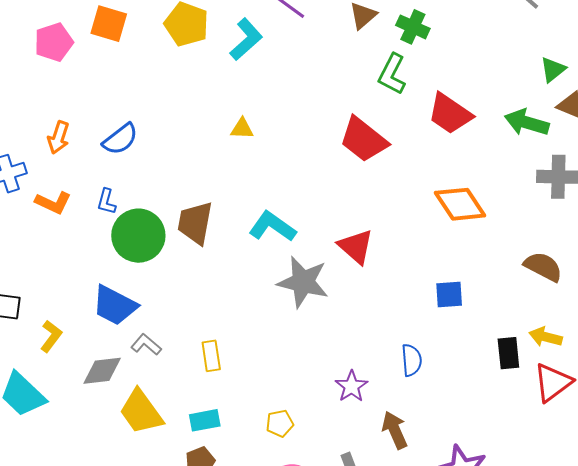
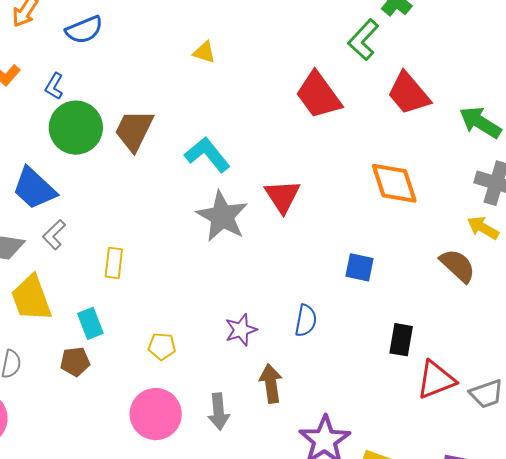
yellow arrow: (546, 337) -> (483, 228), moved
gray L-shape: (146, 345) -> (54, 235), turned -100
cyan rectangle: (205, 420) -> (90, 323), turned 64

